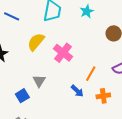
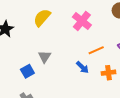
pink cross: (63, 53) -> (82, 21), moved
orange line: (91, 74) -> (96, 50), turned 35

